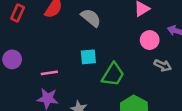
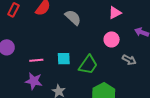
pink circle: (150, 40) -> (112, 39), moved
cyan square: (88, 57) -> (64, 59), moved

